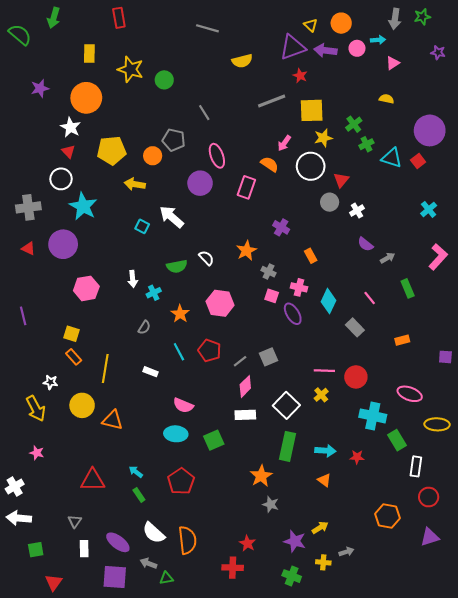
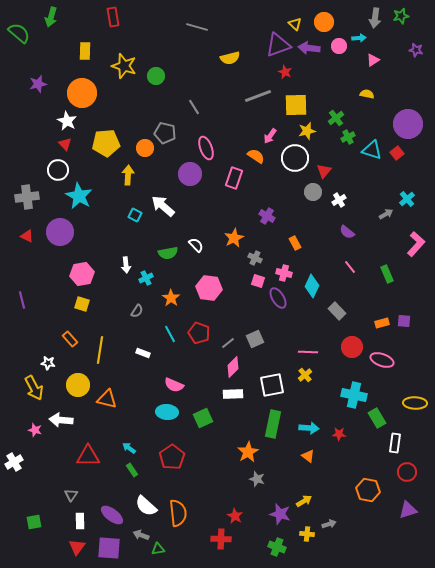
yellow arrow: (135, 184) -> (128, 175), turned 84
gray arrow: (388, 258) -> (386, 214), moved
pink line: (370, 298) -> (350, 267), moved
yellow square: (72, 334) -> (82, 304), moved
purple square: (445, 357) -> (404, 321), moved
red circle: (356, 377) -> (352, 347), moved
pink ellipse: (410, 394) -> (382, 360), moved
white square: (286, 405) -> (272, 385), turned 35
white arrow: (19, 518) -> (61, 420), moved
red triangle: (54, 582) -> (77, 547), moved

